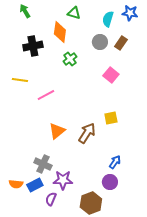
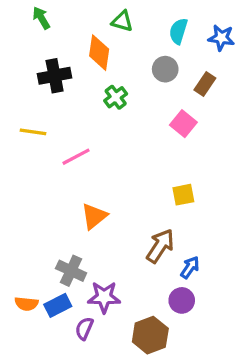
blue star: (130, 13) -> (221, 38), moved
brown rectangle: (121, 43) -> (205, 84), moved
brown arrow: (87, 133) -> (160, 246), moved

